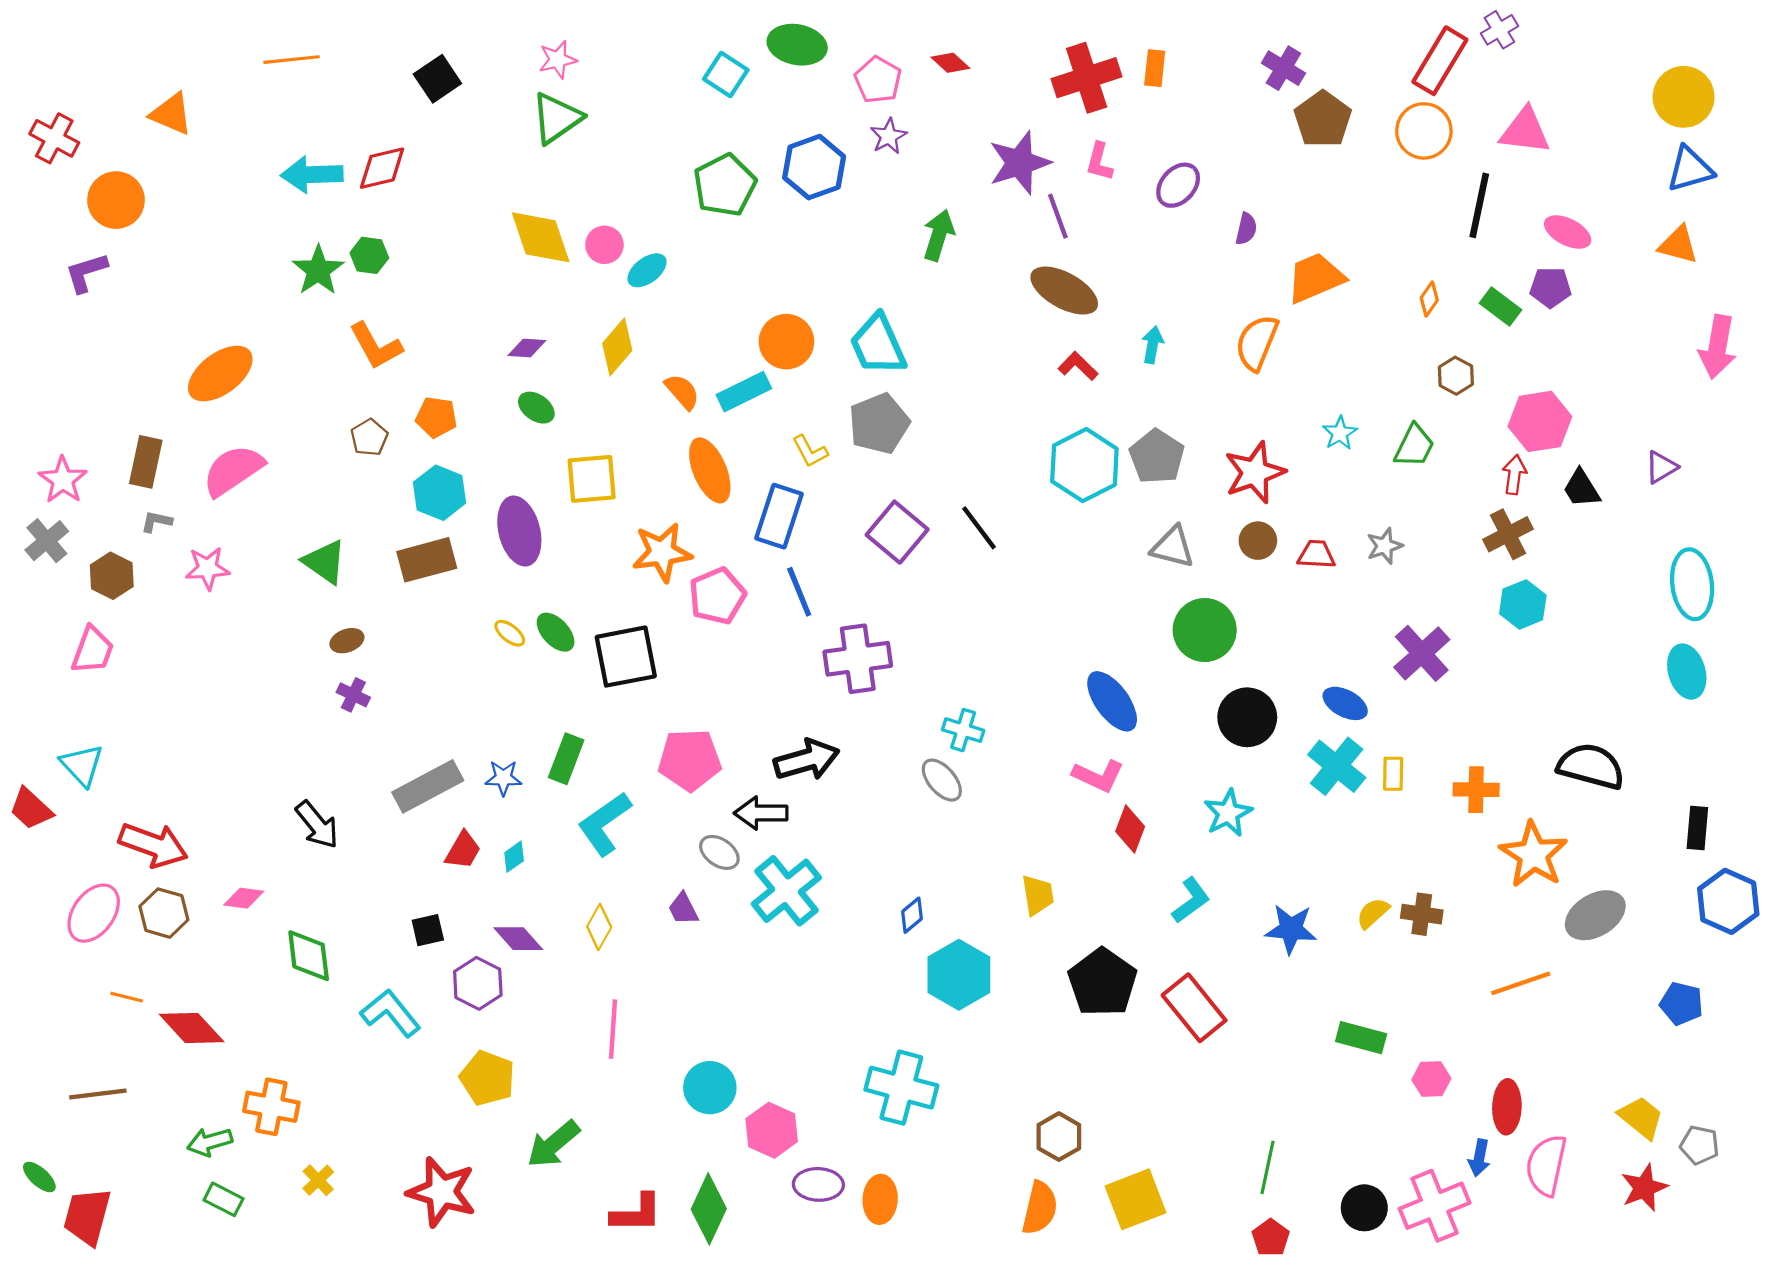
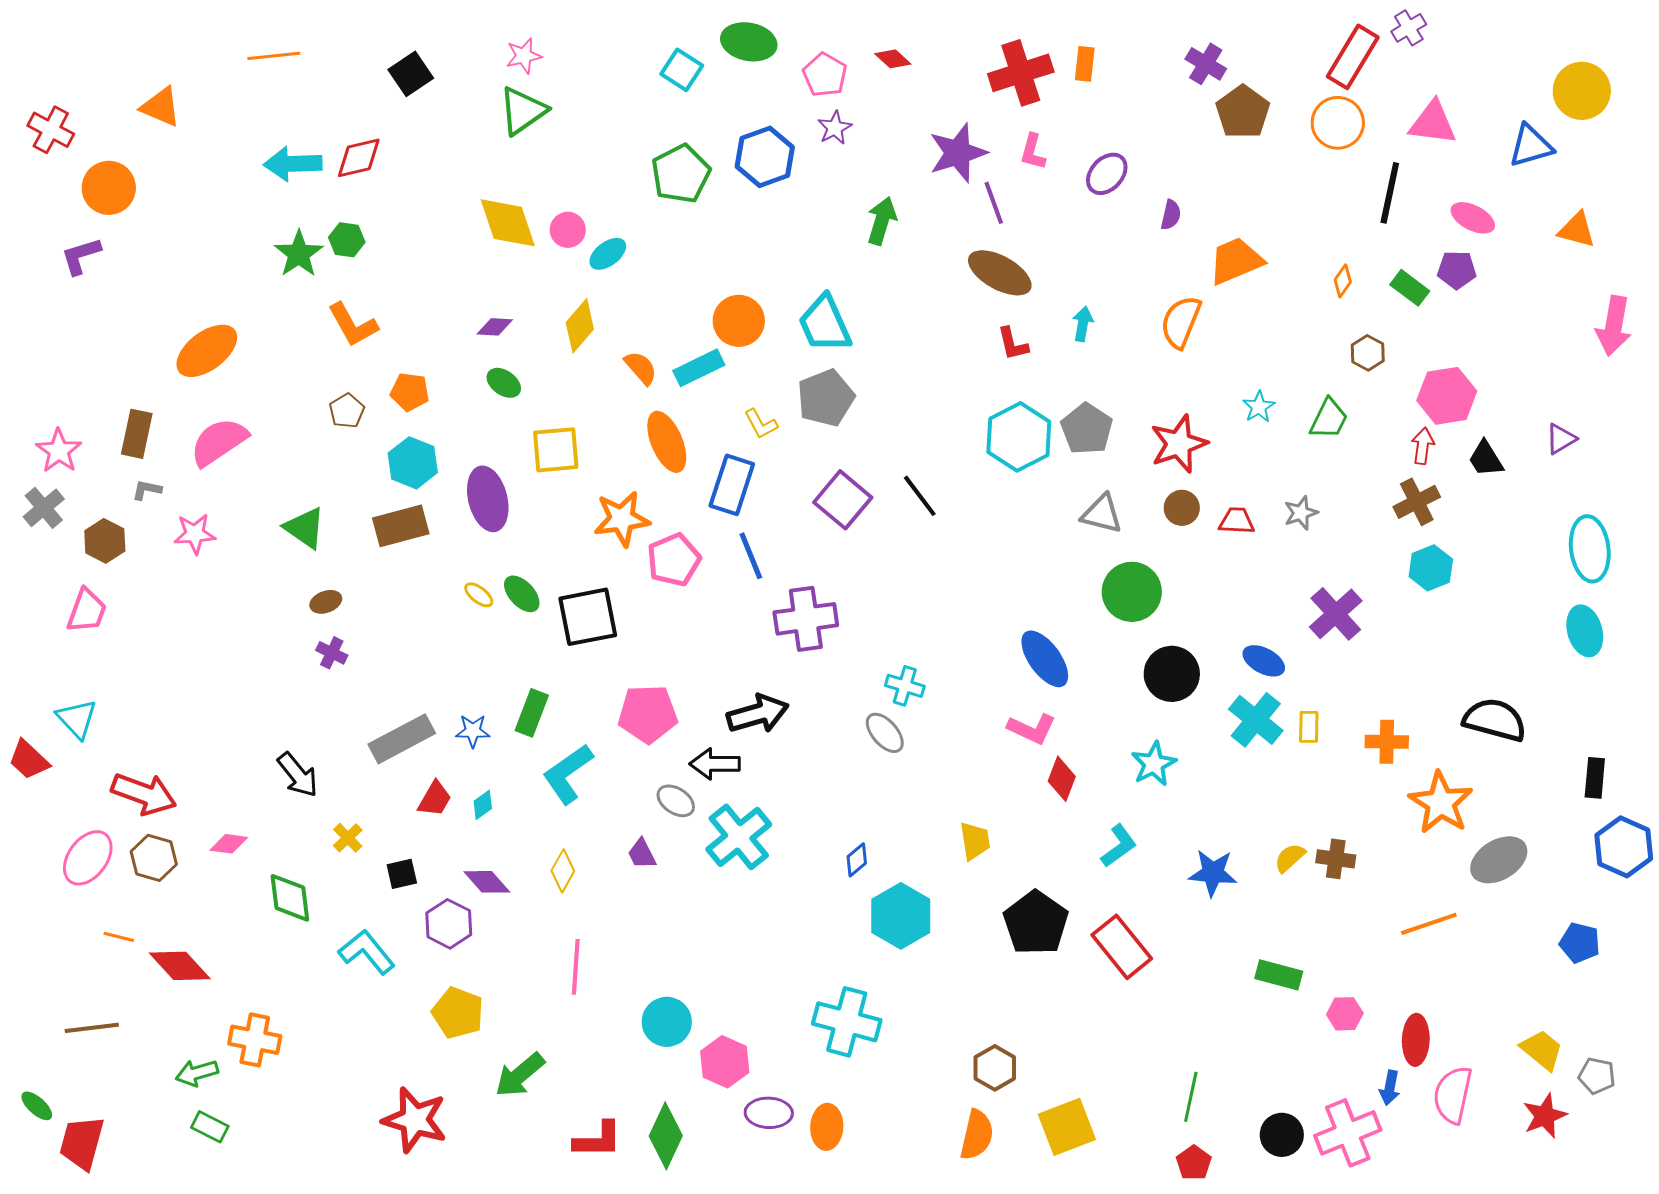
blue triangle: (1690, 169) -> (1531, 146), moved
red L-shape: (1078, 366) -> (1013, 344), turned -147
yellow cross: (318, 1180) -> (348, 838), moved

